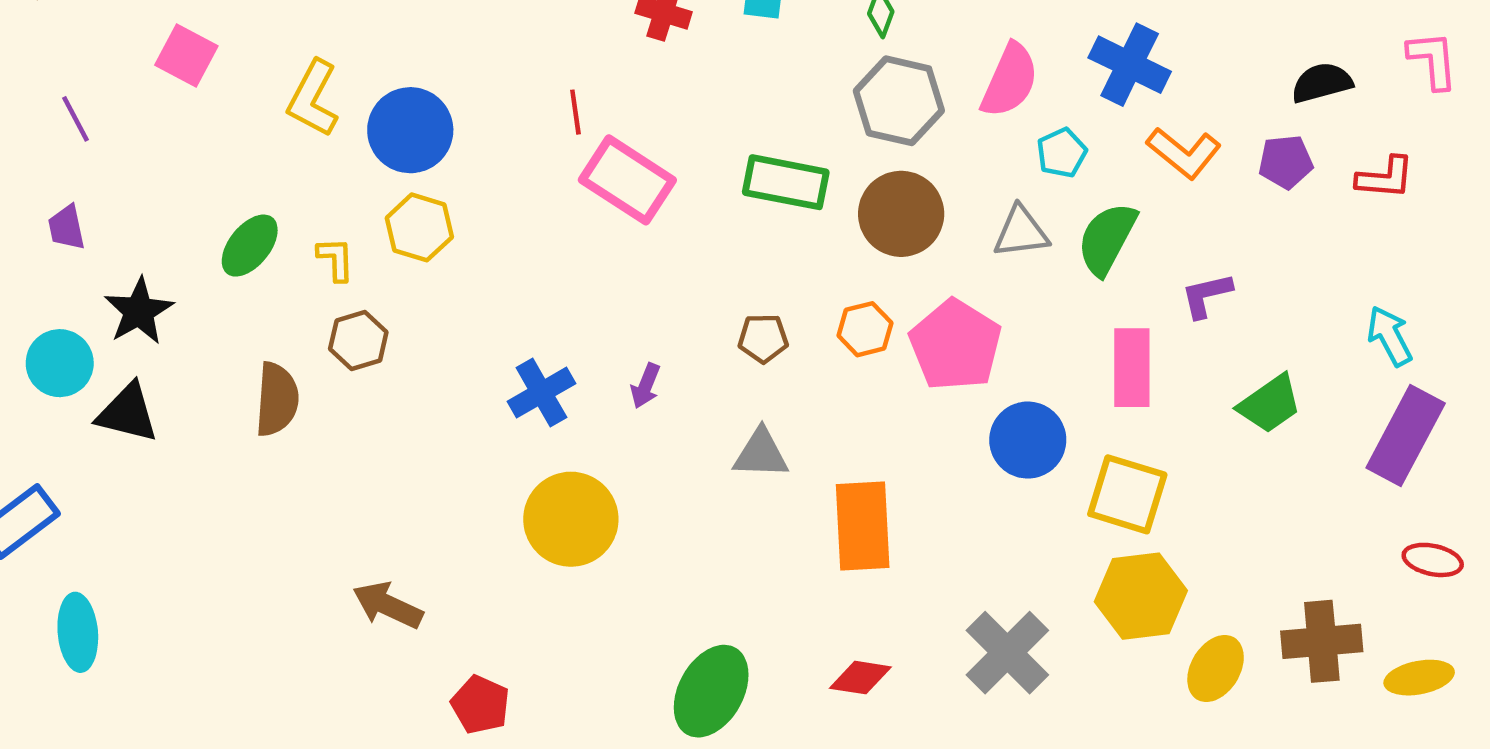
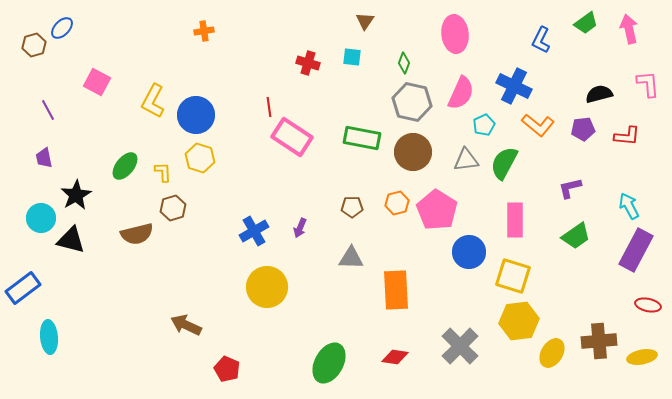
purple L-shape: (1206, 295) -> (570, 188), moved
brown semicircle: (277, 399) -> (137, 234), turned 72

